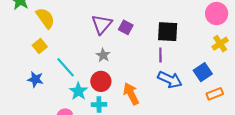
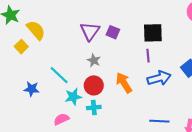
yellow square: (40, 46) -> (21, 47), moved
blue arrow: (170, 80) -> (159, 78), turned -35
cyan star: (78, 91) -> (73, 97), turned 30
orange arrow: (131, 94) -> (124, 83), moved

